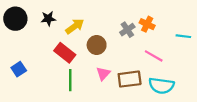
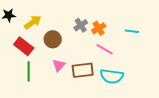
orange cross: (147, 24) -> (99, 28), moved, turned 32

